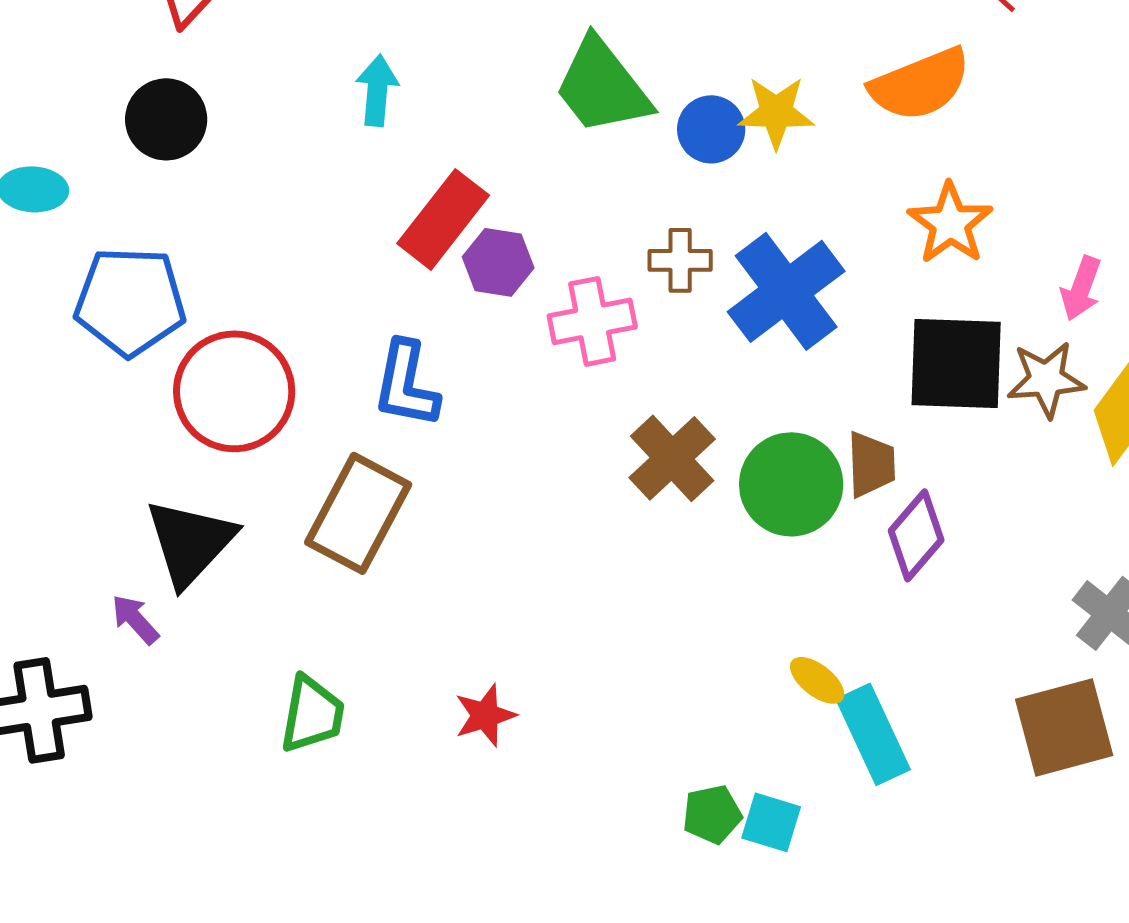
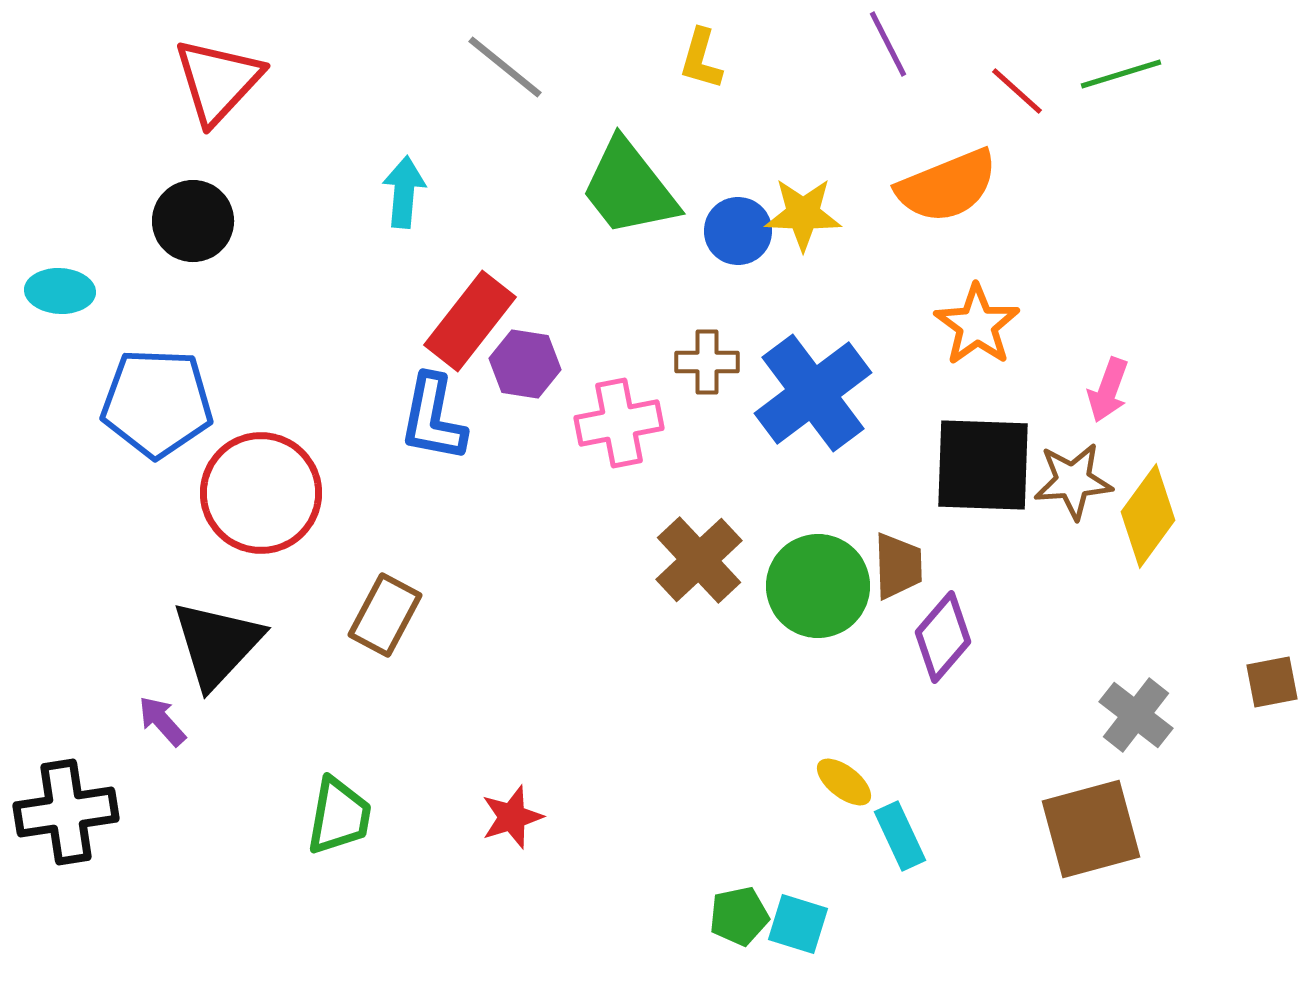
blue L-shape: (406, 384) -> (433, 418), moved
brown rectangle: (358, 513) -> (385, 615), size x0.7
cyan rectangle: (873, 734) -> (900, 836), size x0.7

